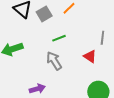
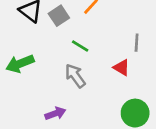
green line: (59, 38) -> (80, 46), turned 56

